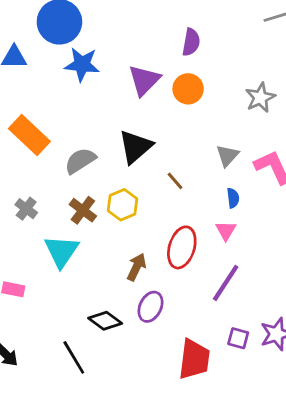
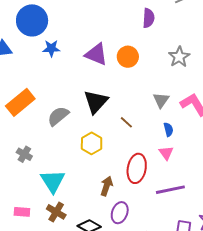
purple semicircle: (191, 42) -> (149, 18), moved
blue star: (82, 64) -> (51, 48), size x0.7
purple triangle: (144, 80) -> (96, 54), turned -45
orange rectangle: (29, 135) -> (20, 102), turned -76
brown cross: (83, 210) -> (56, 212), moved
purple line: (226, 283) -> (170, 190), turned 52

